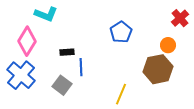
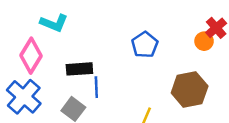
orange circle: (168, 45) -> (204, 41), moved
black rectangle: (67, 52) -> (79, 69), size x1.5

